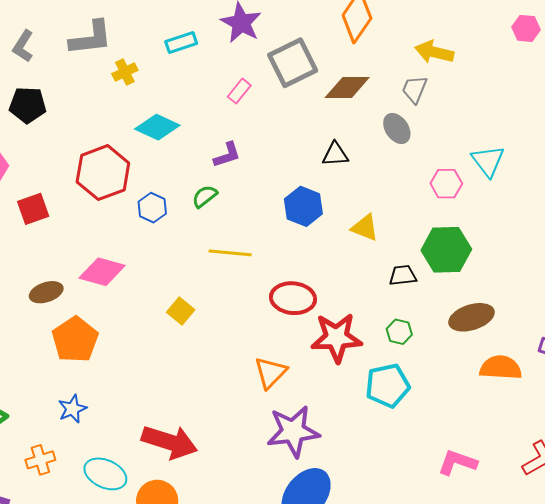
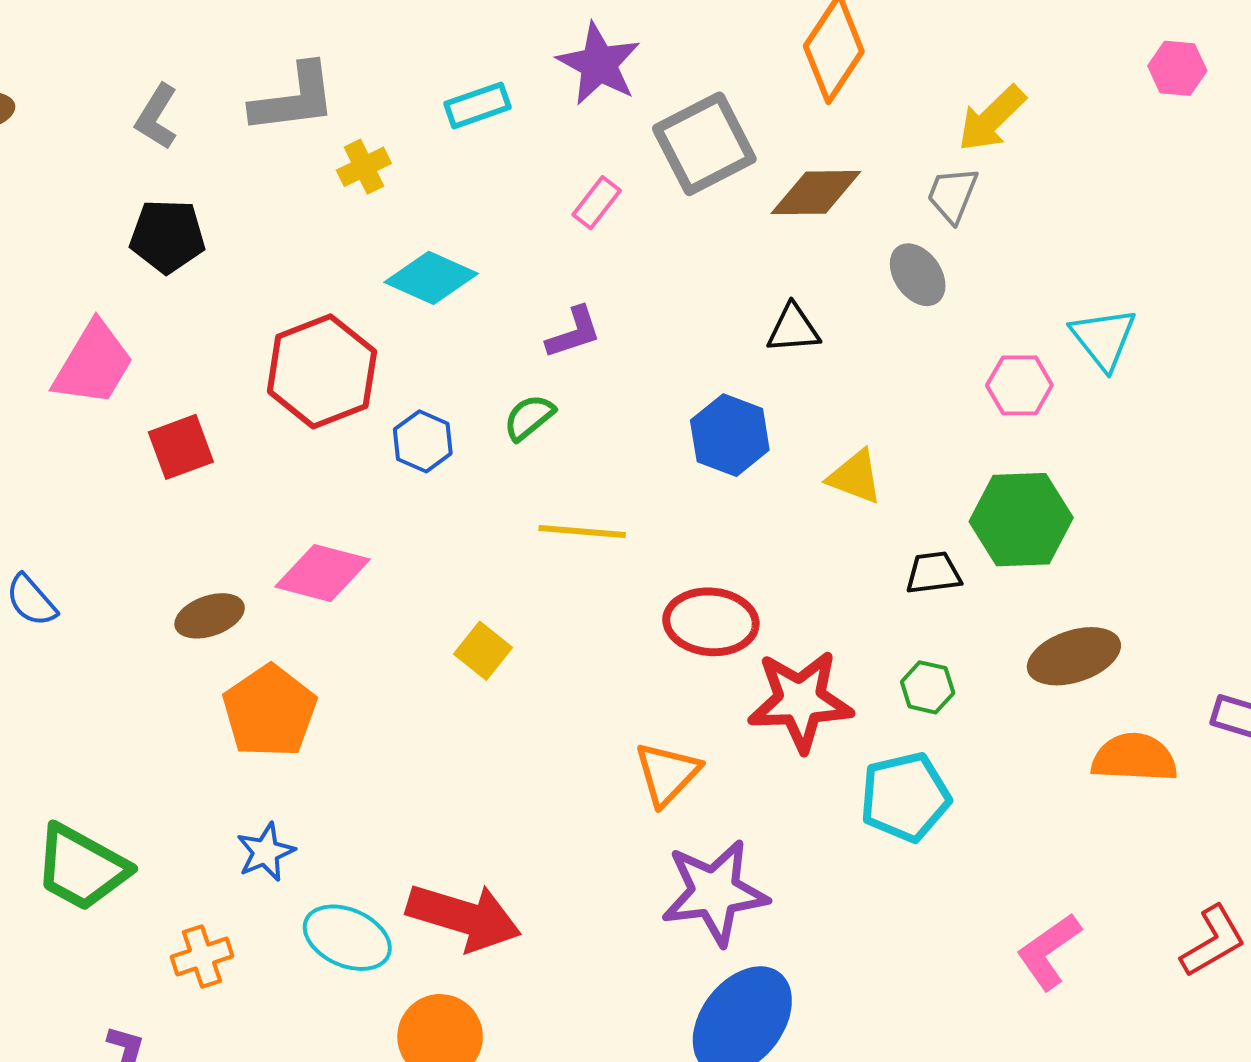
yellow arrow: (434, 52) -> (992, 119), turned -57
pink L-shape: (457, 462) -> (1049, 951), turned -54
cyan ellipse: (105, 474) -> (347, 938), moved

